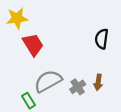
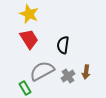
yellow star: (17, 18) -> (29, 14), moved, turned 30
black semicircle: (102, 39) -> (63, 45), moved

